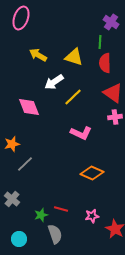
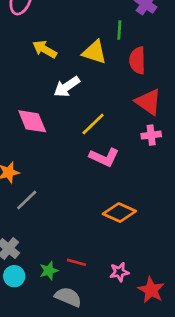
green line: (100, 42) -> (119, 30), moved
yellow line: (73, 97) -> (93, 124), moved
gray semicircle: (55, 234) -> (68, 297), turned -48
cyan circle: (19, 239) -> (14, 276), moved

